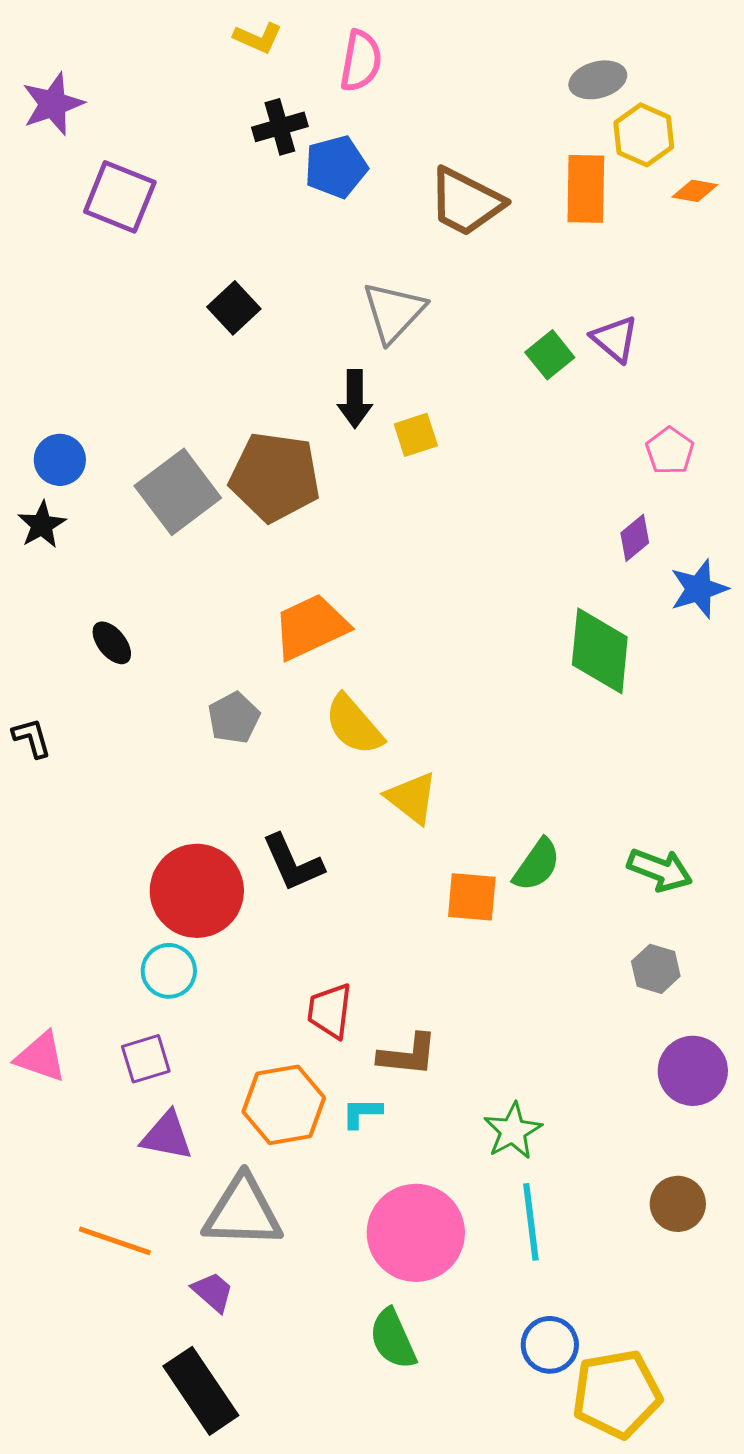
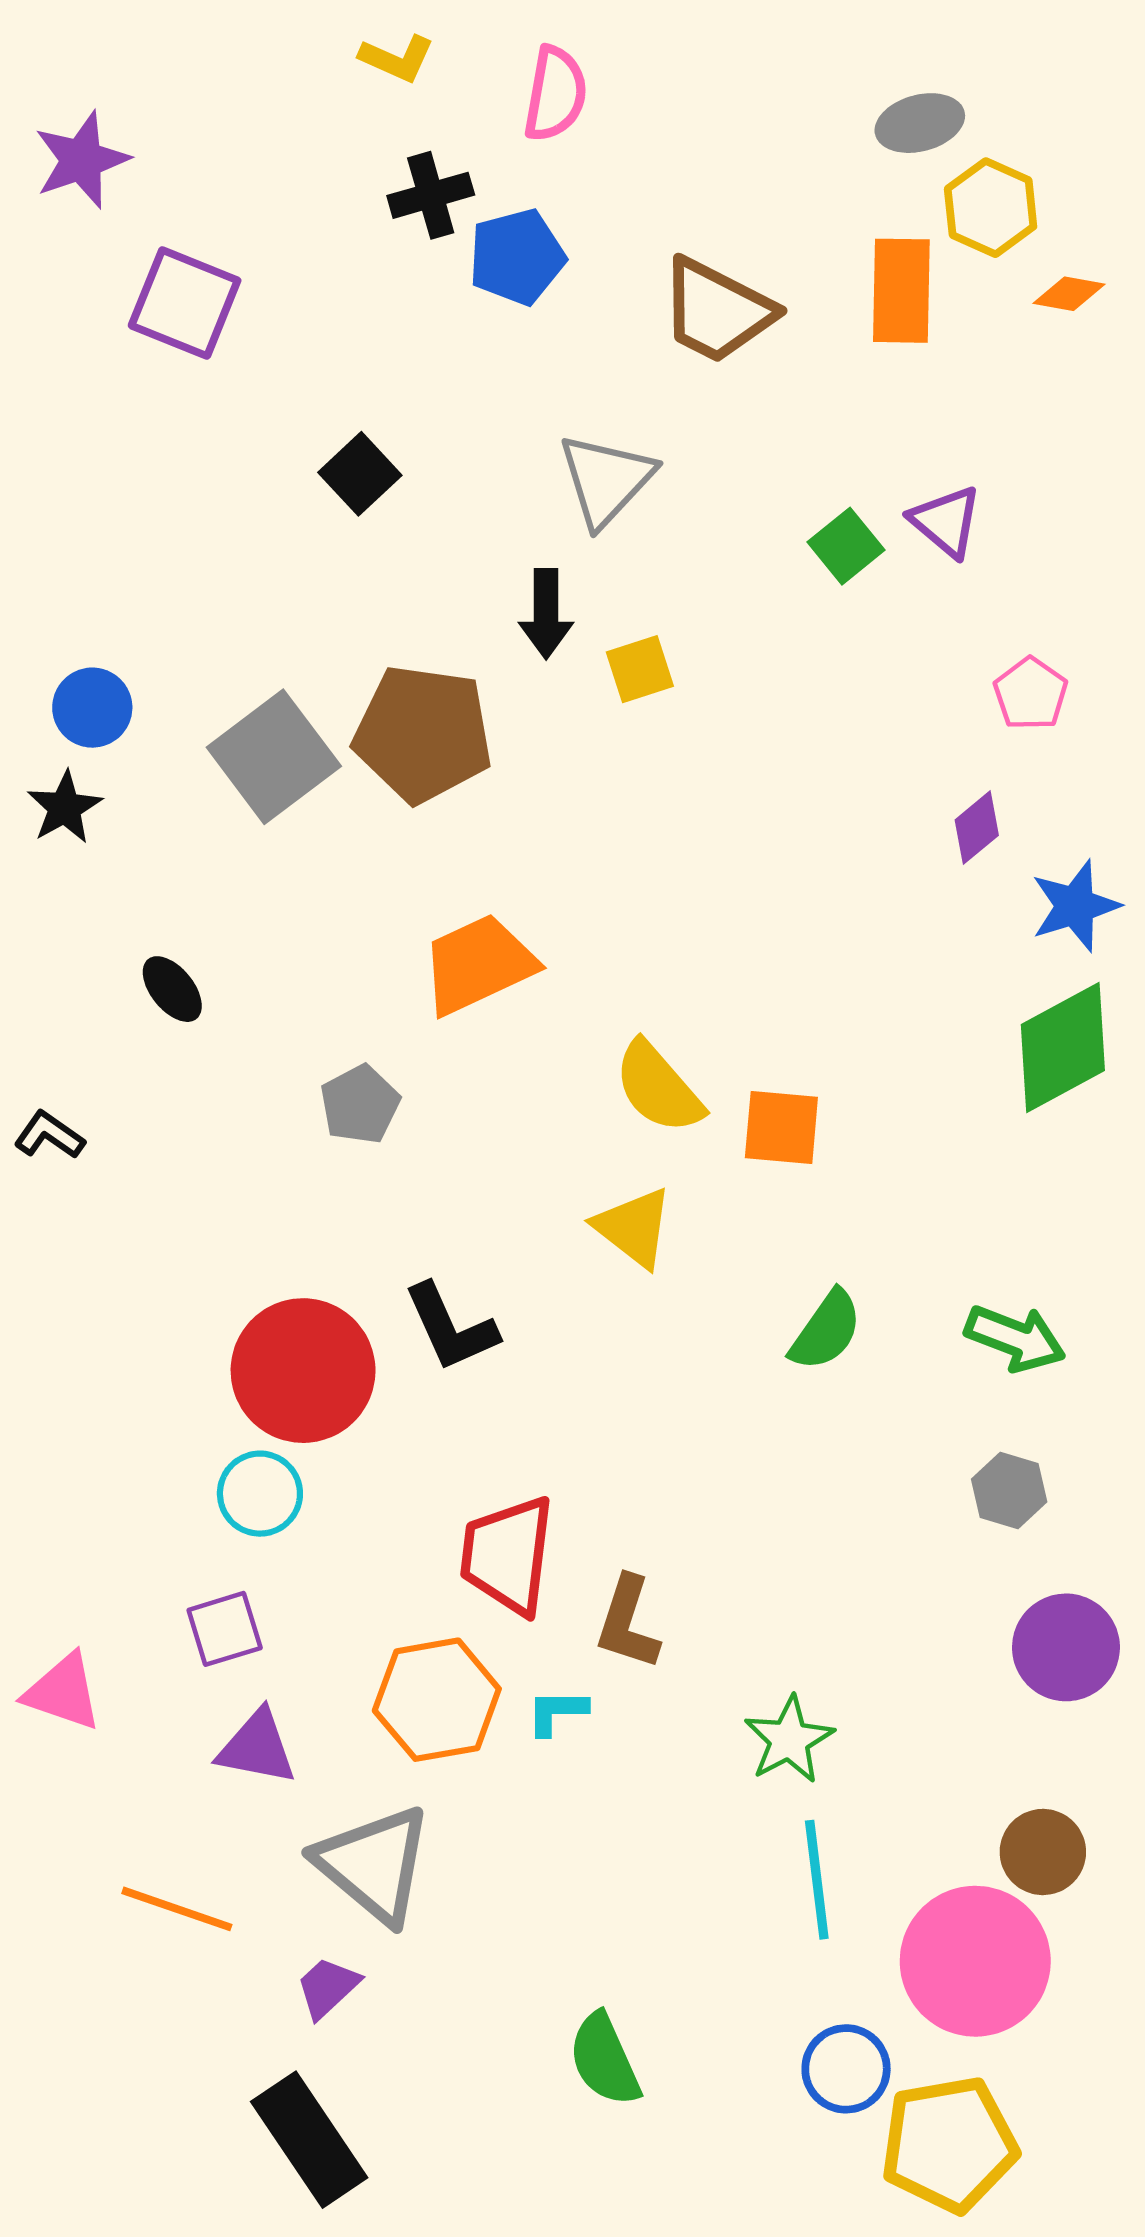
green diamond: (600, 651) -> (1063, 1048), moved, turned 56
yellow semicircle: (354, 725) -> (658, 1088), moved
black L-shape: (32, 738) -> (49, 1135), turned -39
orange square: (472, 897) -> (781, 1127), moved
red trapezoid: (330, 1011) -> (508, 1555), size x1.4
brown L-shape: (408, 1055) -> (628, 1623), turned 102
pink triangle: (41, 1057) -> (63, 1692), moved
gray triangle: (243, 1212) -> (374, 1864), turned 38
pink circle: (416, 1233) -> (975, 1961), moved
purple trapezoid: (213, 1292) -> (328, 1987), turned -84

